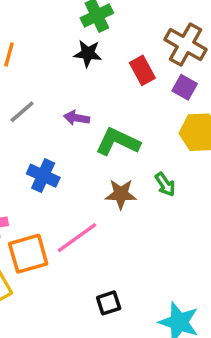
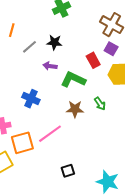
black star: (88, 53) -> (54, 42), moved
red rectangle: (142, 70) -> (93, 60), moved
gray line: (22, 112) -> (29, 47), moved

